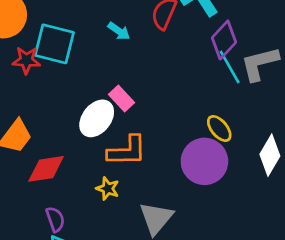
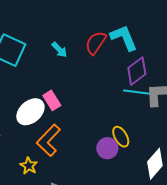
cyan line: (230, 67) -> (137, 92), turned -64
orange L-shape: (127, 151) -> (49, 140), turned 124
purple circle: (204, 161) -> (107, 148), moved, size x0.6

